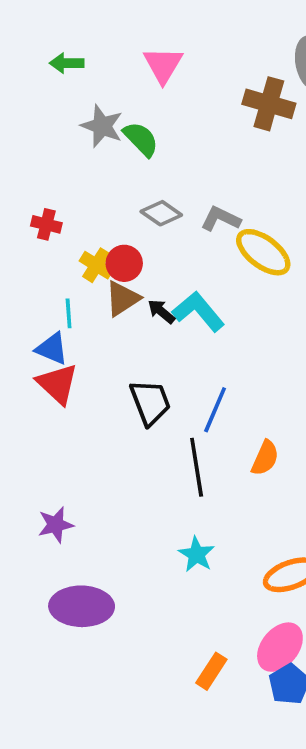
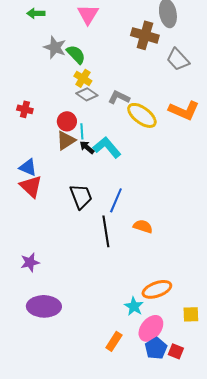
red cross: (46, 224) -> (25, 109), moved
yellow cross: (96, 265) -> (83, 78), moved
cyan line: (69, 313) -> (82, 131), moved
orange semicircle: (265, 458) -> (143, 226), turned -96
cyan star: (197, 554) -> (134, 306), moved

